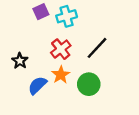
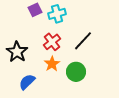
black star: (20, 61) -> (17, 52), size x1.5
blue semicircle: (37, 85) -> (27, 82), moved

